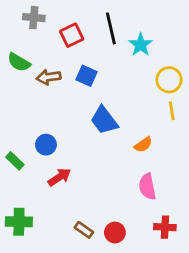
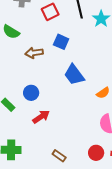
brown arrow: (49, 77) -> (34, 53), moved
red circle: (115, 233) -> (96, 153), moved

